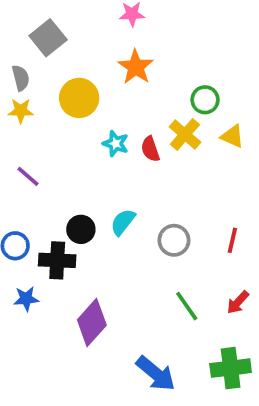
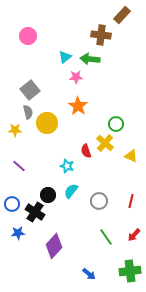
gray semicircle: (21, 78) -> (28, 112), moved
yellow triangle: (232, 136) -> (131, 156), moved
cyan star: (116, 144) -> (67, 166), moved
black cross: (57, 260) -> (35, 212), turned 30
blue arrow: (156, 374) -> (89, 274), size x0.6

